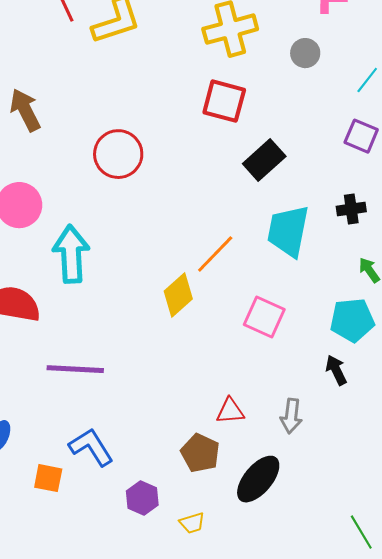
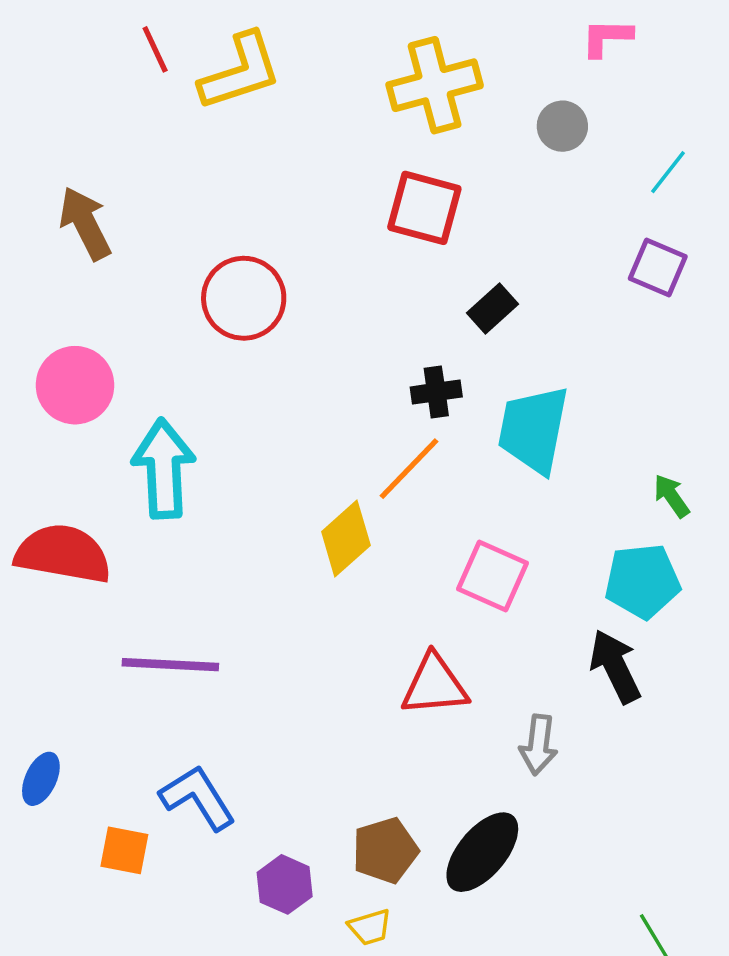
black rectangle: (264, 160) -> (493, 308), size x0.7
black cross: (351, 209) -> (436, 392), moved
black arrow: (336, 370) -> (615, 666), size x1.4
red triangle: (230, 411) -> (435, 685), moved, size x1.4
brown pentagon: (200, 453) -> (385, 850), moved, turned 30

